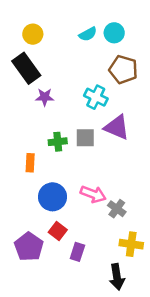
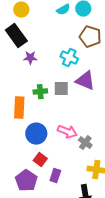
orange rectangle: (30, 163) -> (19, 108), size x1.5
purple pentagon: (29, 247) -> (26, 181), moved

